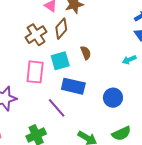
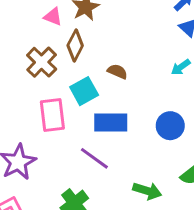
brown semicircle: (86, 53) -> (117, 71), turned -32

